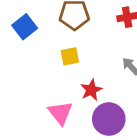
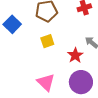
red star: (91, 90) -> (75, 55), moved

